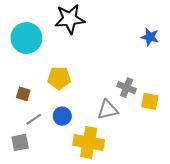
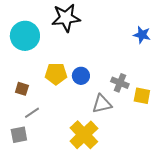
blue circle: (62, 116) -> (81, 76), moved
yellow cross: (89, 142) -> (84, 135), turned 36

